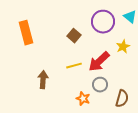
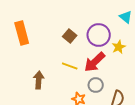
purple circle: (103, 22) -> (99, 35), moved
yellow line: (74, 66) -> (70, 66), turned 35

